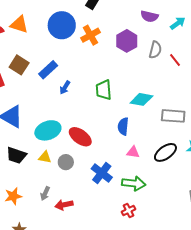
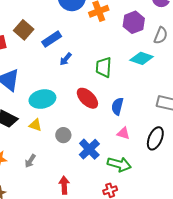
cyan diamond: (141, 99) -> (142, 58), moved
red ellipse: (80, 137) -> (87, 98), moved
black ellipse: (165, 152) -> (155, 138), turned -40
gray circle: (66, 162) -> (63, 135), moved
red arrow: (64, 205) -> (64, 185), moved, turned 90

